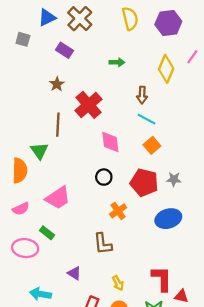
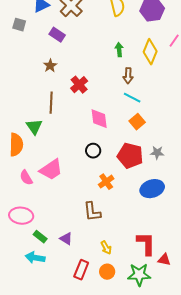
green arrow: (117, 62) -> (119, 50), moved, turned -96
red cross: (89, 105) -> (79, 85), size x0.7
pink semicircle: (21, 209) -> (26, 178), moved, turned 84
green rectangle: (47, 233) -> (40, 237), moved

